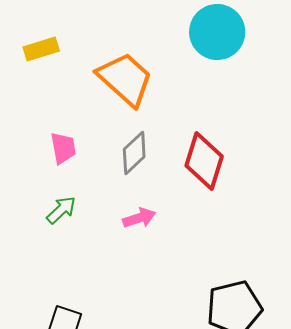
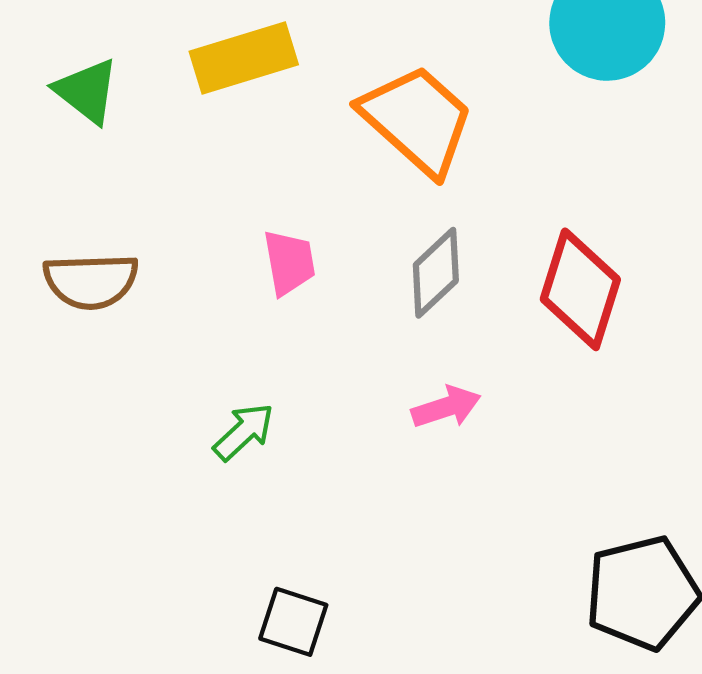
yellow rectangle: (41, 49) -> (244, 58), size x1.4
green arrow: (61, 210) -> (244, 432), moved

